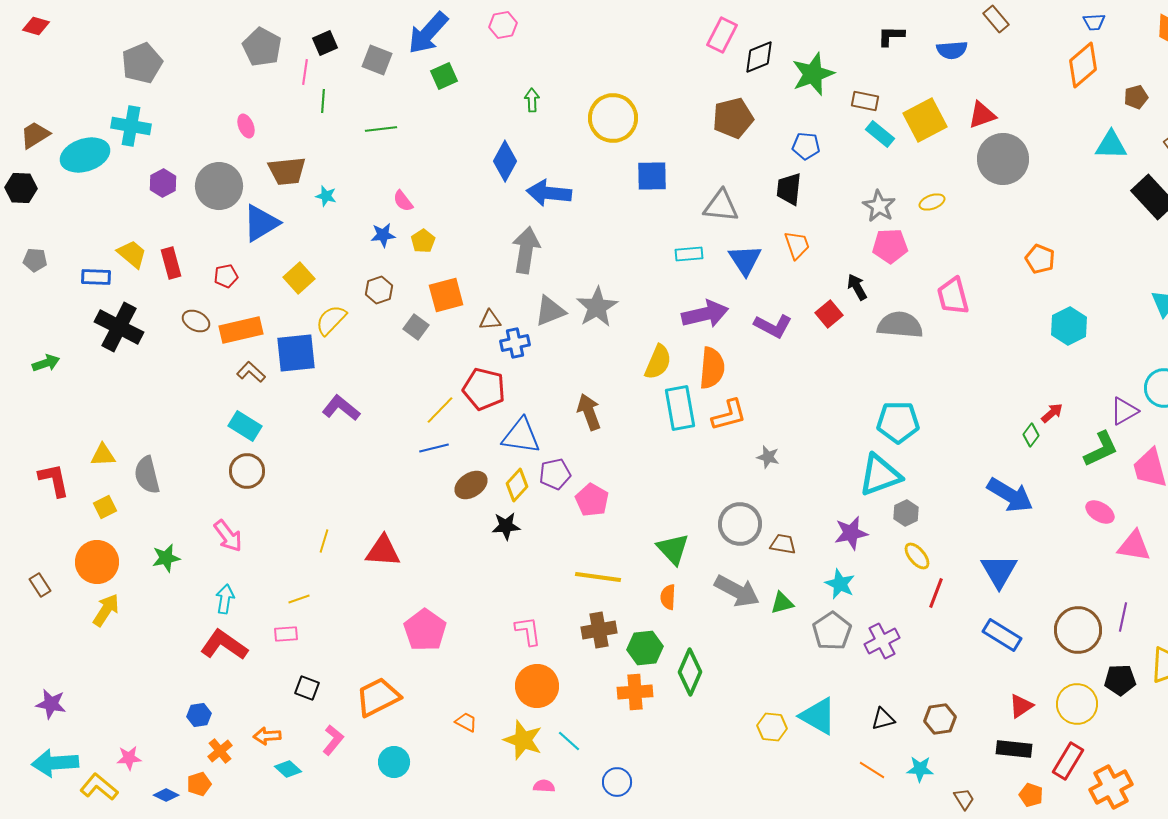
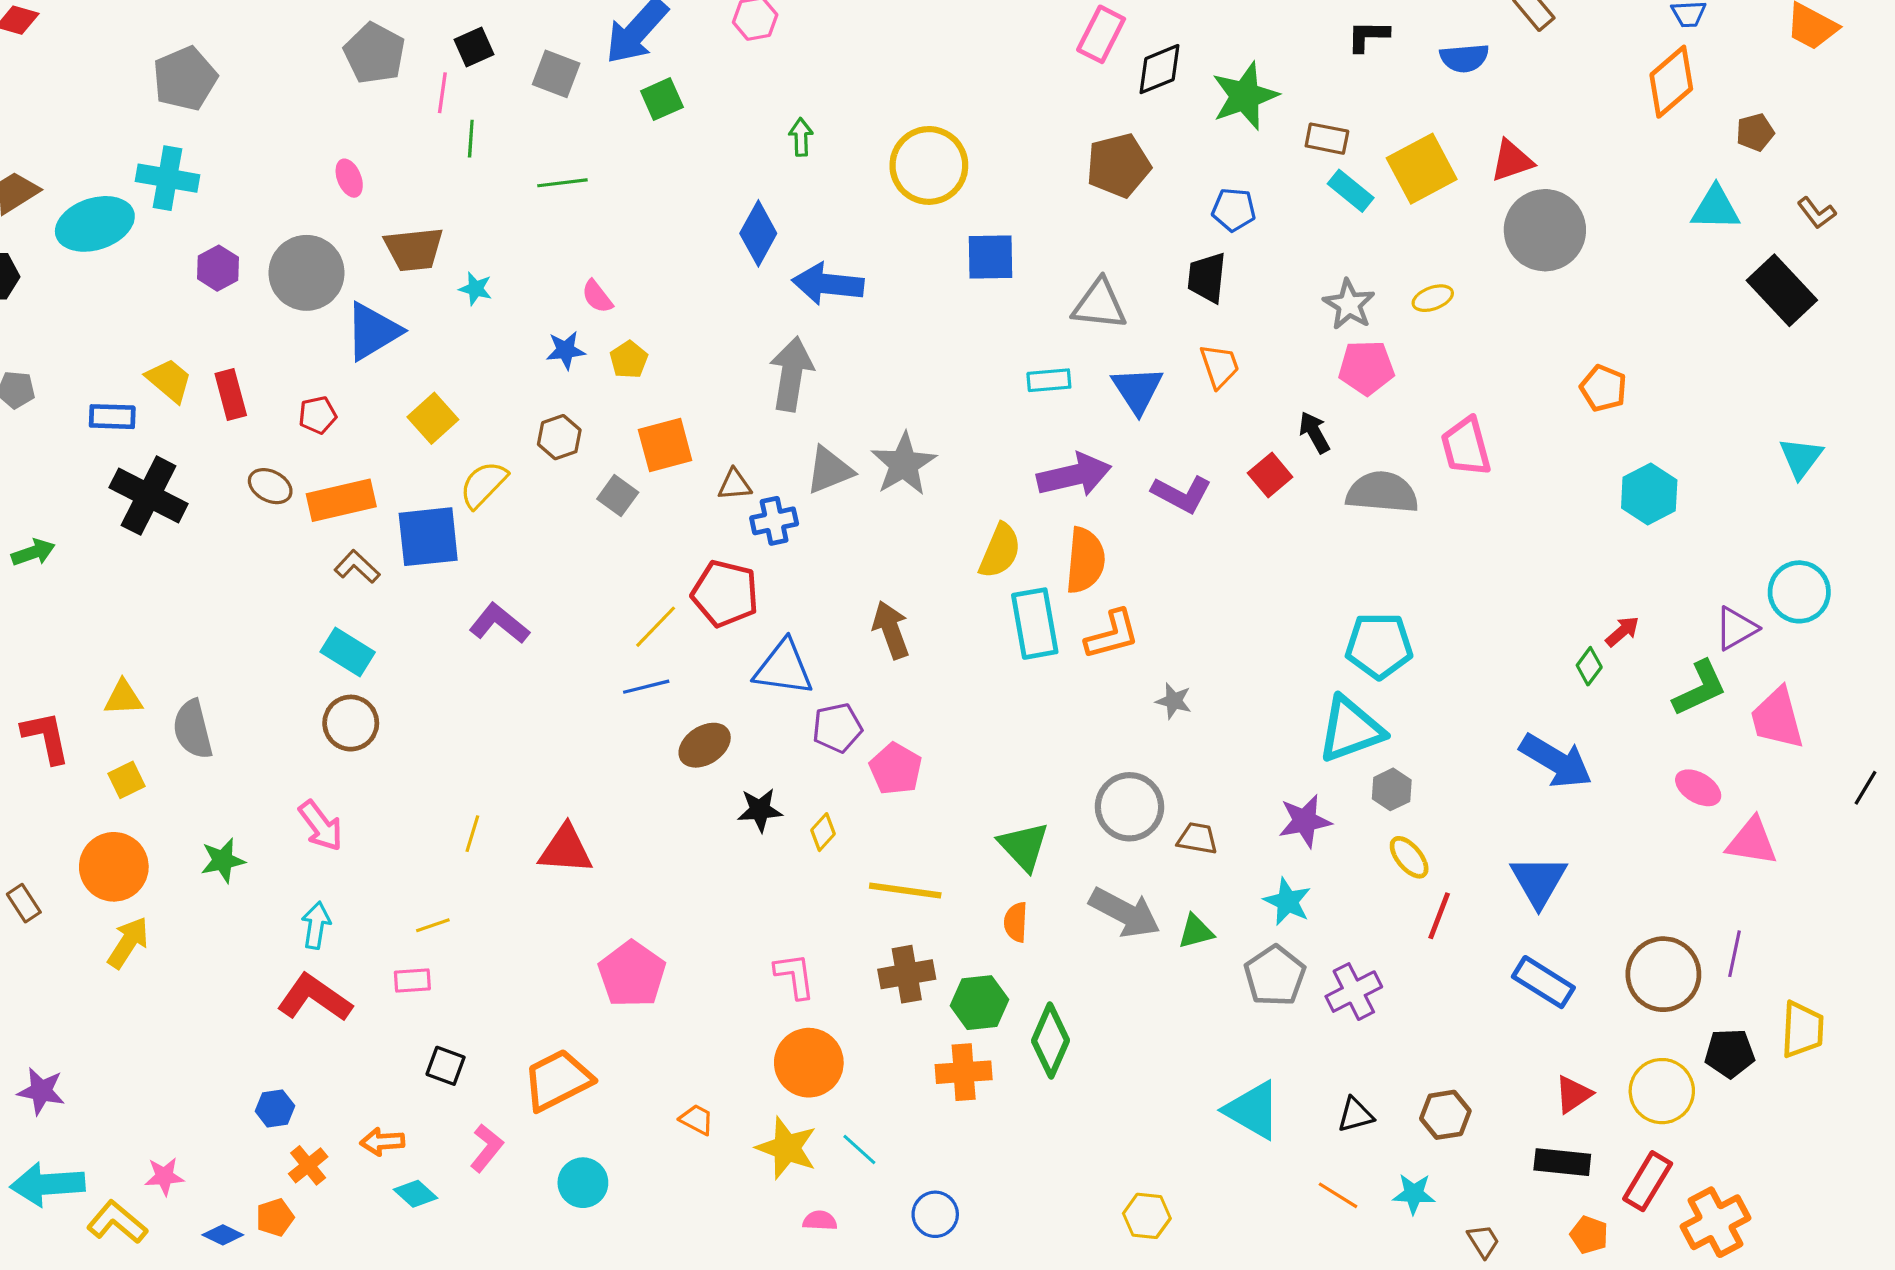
yellow diamond: (517, 485) -> (823, 832), moved, size x0.7
yellow hexagon: (772, 727) -> (1147, 1216), moved

